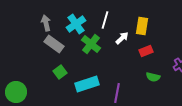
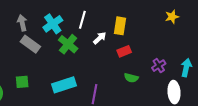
green square: (60, 72) -> (22, 82), moved, turned 32

